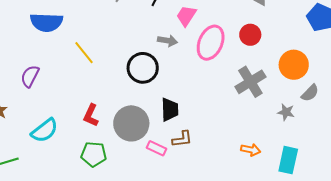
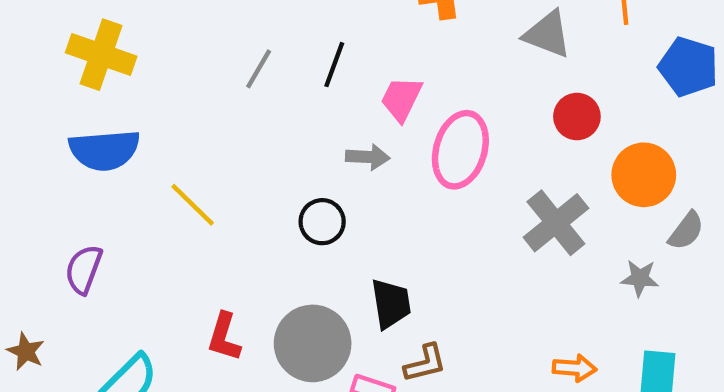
red circle: (250, 35) -> (577, 117), moved
black circle: (143, 68) -> (322, 222), size x0.7

